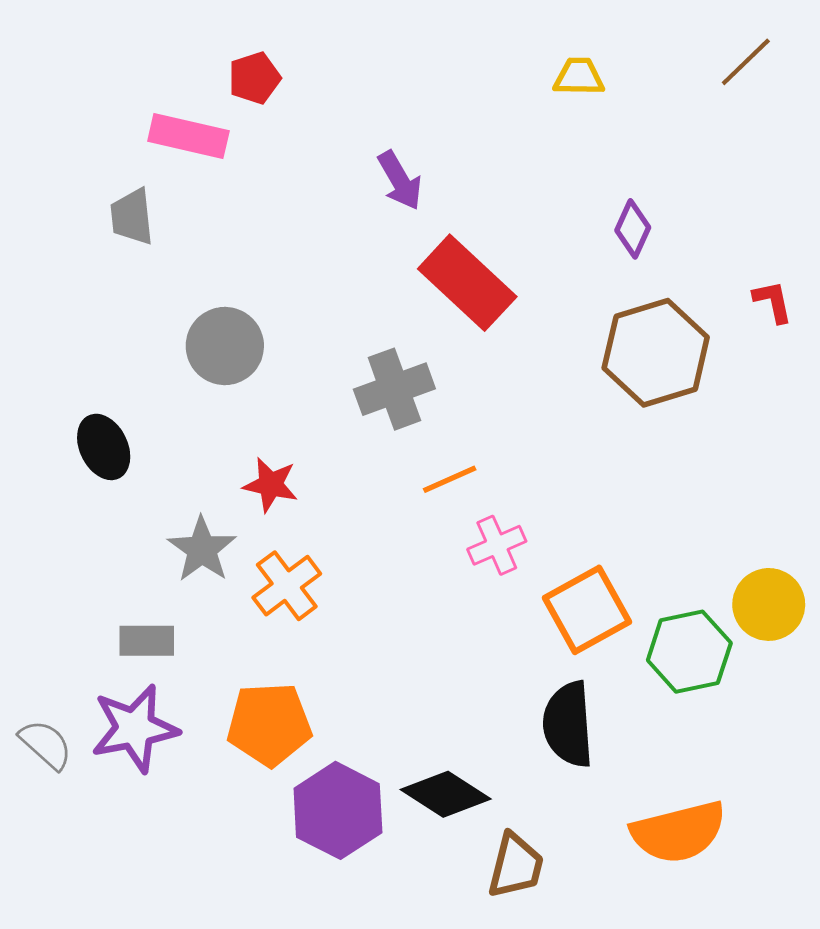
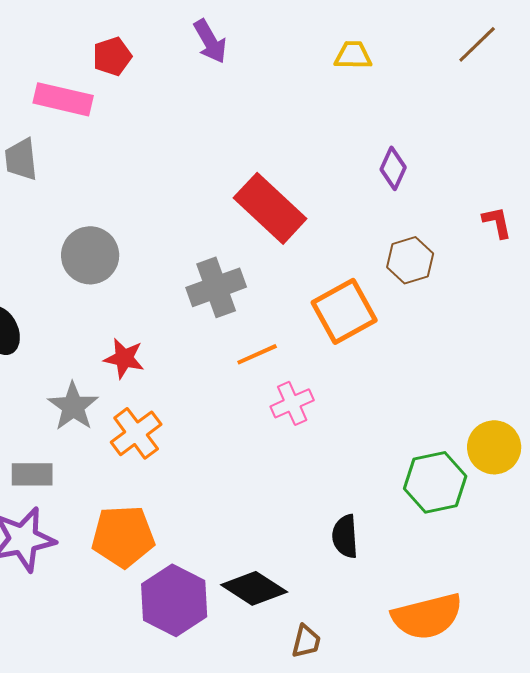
purple arrow: (400, 180) -> (210, 41), moved
brown hexagon: (656, 353) -> (410, 260), size x0.6
orange square: (587, 610) -> (344, 311), moved
black semicircle: (568, 724) -> (345, 536), size x0.7
brown trapezoid: (516, 866) -> (306, 641), size x0.7

